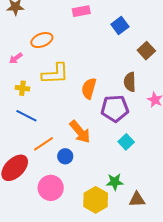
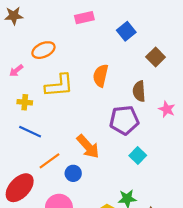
orange semicircle: (89, 88) -> (101, 76), moved

